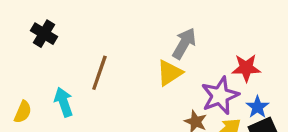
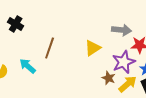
gray arrow: (184, 43) -> (122, 30), moved, turned 66
cyan arrow: (64, 102) -> (28, 66), turned -30

